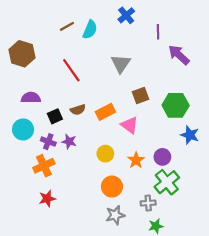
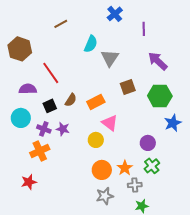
cyan semicircle: (90, 30) -> (91, 44), moved
purple arrow: (179, 55) -> (158, 61), moved
red line: (71, 70) -> (51, 73), moved
brown semicircle: (78, 110) -> (71, 100), turned -40
pink triangle: (129, 125) -> (110, 123), moved
blue star: (190, 135) -> (173, 123), turned 30
orange star: (136, 160) -> (125, 168), moved
green cross: (167, 182) -> (152, 166), size x0.7
red star: (47, 199) -> (29, 182), moved

